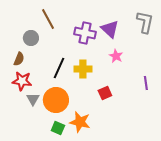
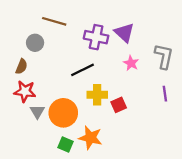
brown line: (48, 19) -> (54, 21), turned -45
gray L-shape: (145, 22) -> (164, 56), moved
black line: (59, 68) -> (82, 70), moved, turned 40
yellow cross: (83, 69) -> (97, 95), moved

